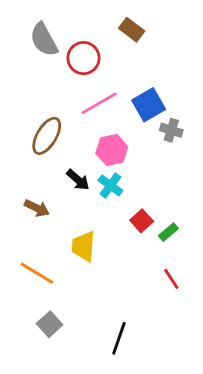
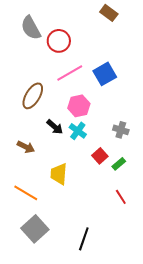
brown rectangle: (132, 30) -> (109, 13), moved
gray cross: (171, 130) -> (121, 130), moved
gray square: (50, 324) -> (35, 229), size x1.5

